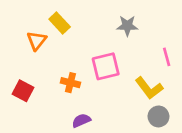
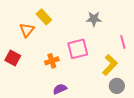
orange cross: (70, 83) -> (52, 61), turned -32
yellow L-shape: (149, 88) -> (110, 65), turned -100
red square: (23, 91) -> (13, 58), moved

